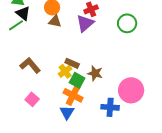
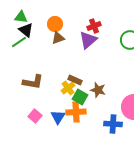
brown triangle: (55, 21) -> (58, 38), turned -32
brown L-shape: (30, 65) -> (33, 82), turned 140
orange cross: (73, 95) -> (76, 112), turned -30
blue triangle: (67, 112) -> (58, 117), moved

